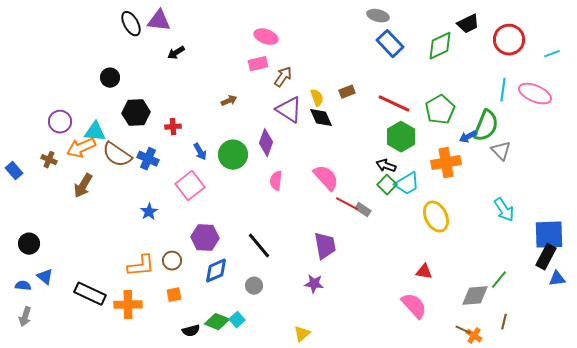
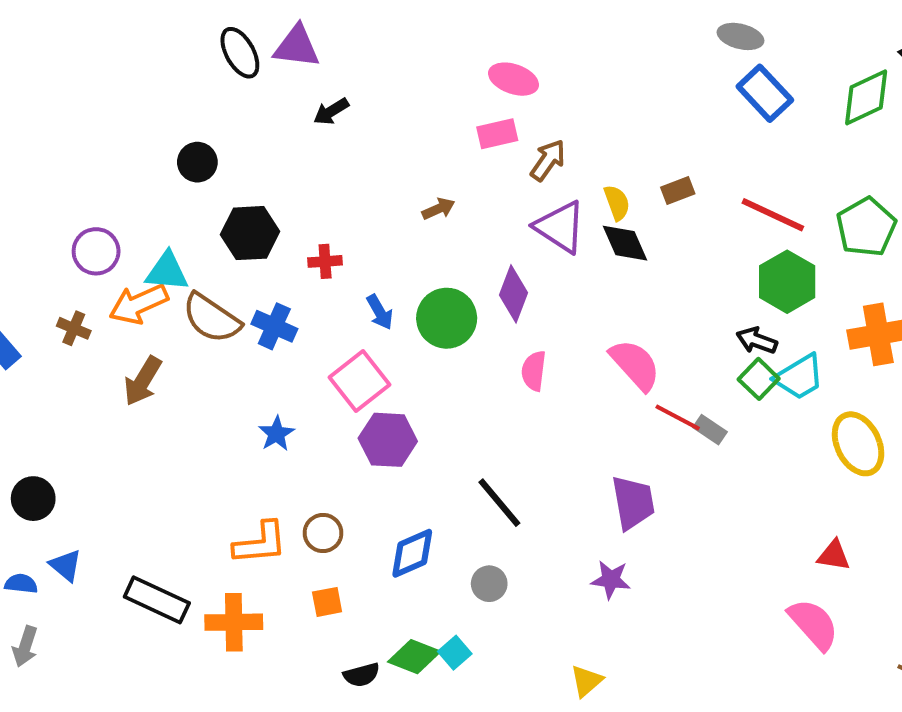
purple hexagon: (205, 238) -> (388, 440), moved

